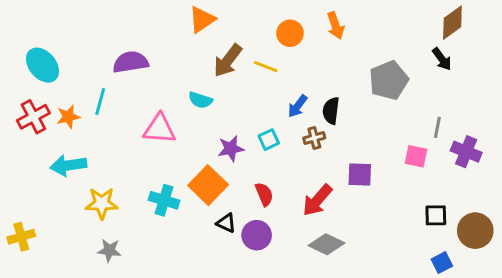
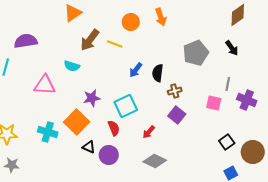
black arrow: (442, 59) -> (232, 48), moved
brown cross: (314, 138) -> (175, 91), moved
cyan square: (269, 140) -> (126, 106), moved, size x1.6
purple square: (360, 174) -> (177, 115), turned 36
red arrow: (317, 200) -> (149, 132), size x0.6
black square: (436, 215) -> (227, 142), turned -35

